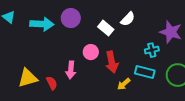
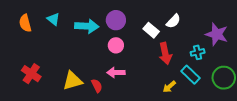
pink circle: (91, 52) -> (116, 45), moved
red arrow: (112, 62) -> (165, 53), moved
pink arrow: (71, 70) -> (116, 73), turned 84
cyan rectangle: (145, 72) -> (190, 75), turned 30

